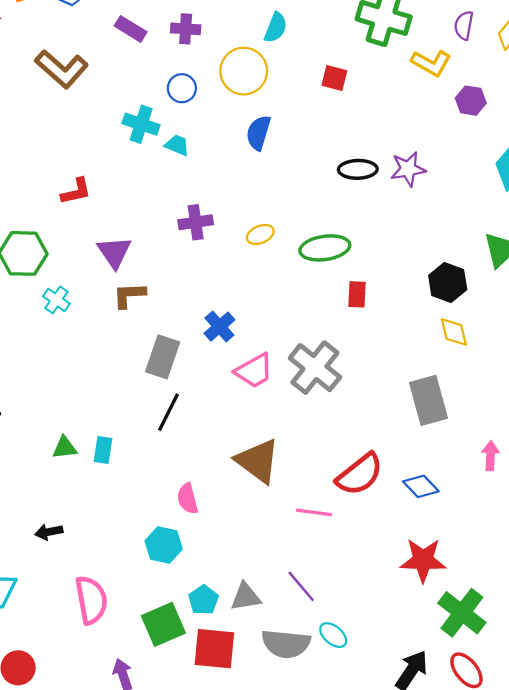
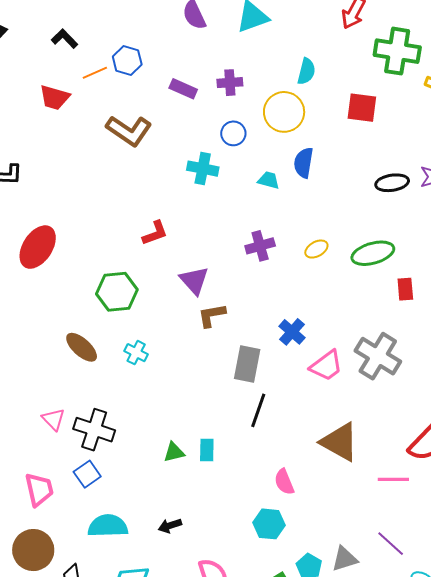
red square: (334, 78) -> (362, 108), size x1.4
cyan trapezoid: (177, 145) -> (269, 180), moved
cyan cross: (56, 300) -> (136, 353), moved

